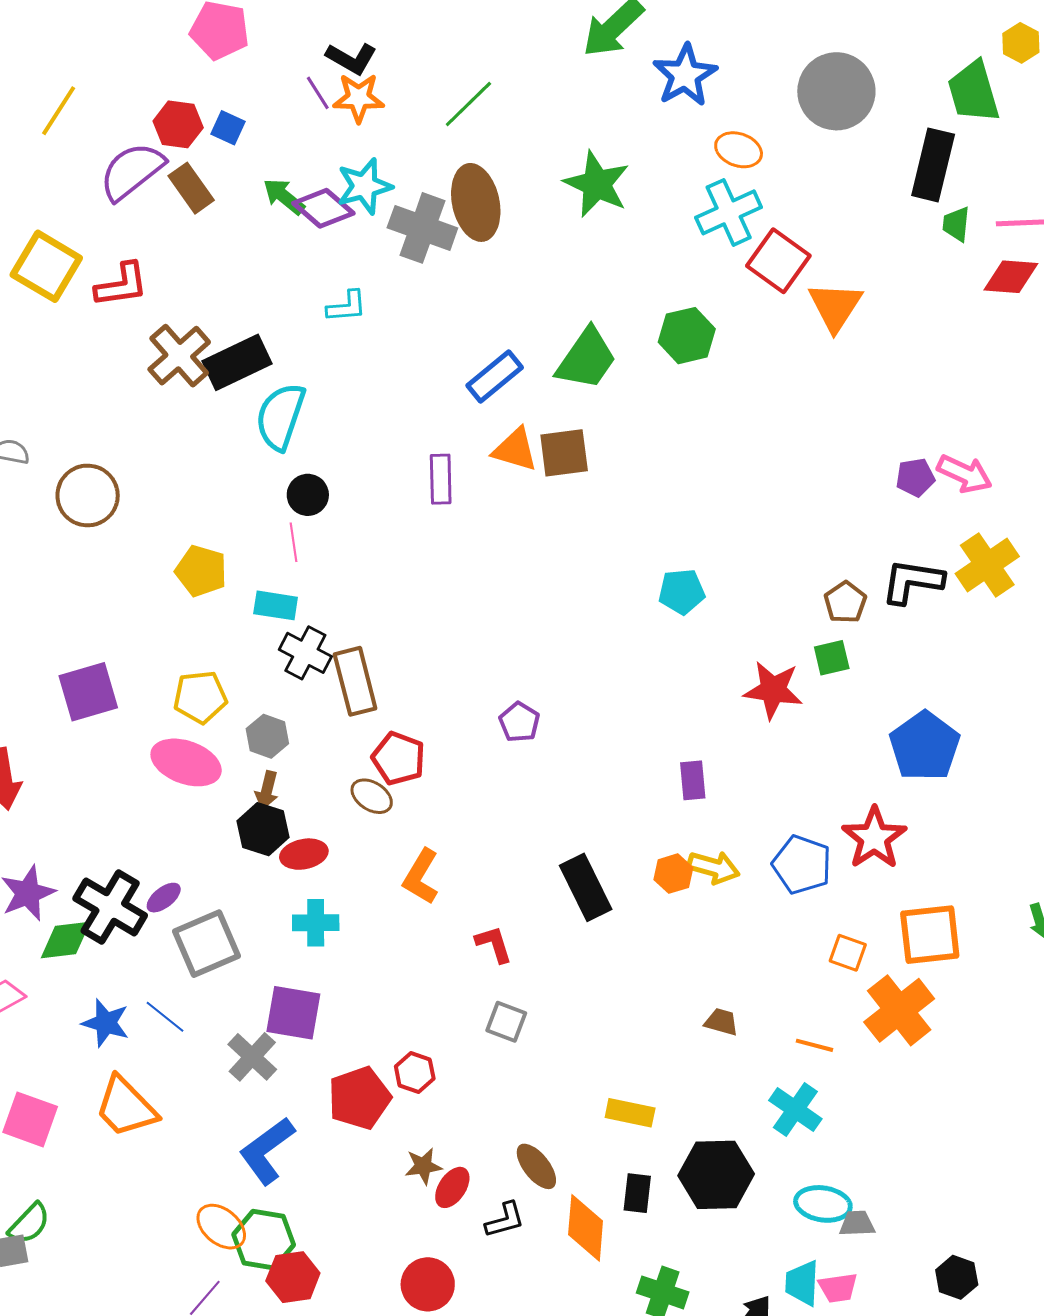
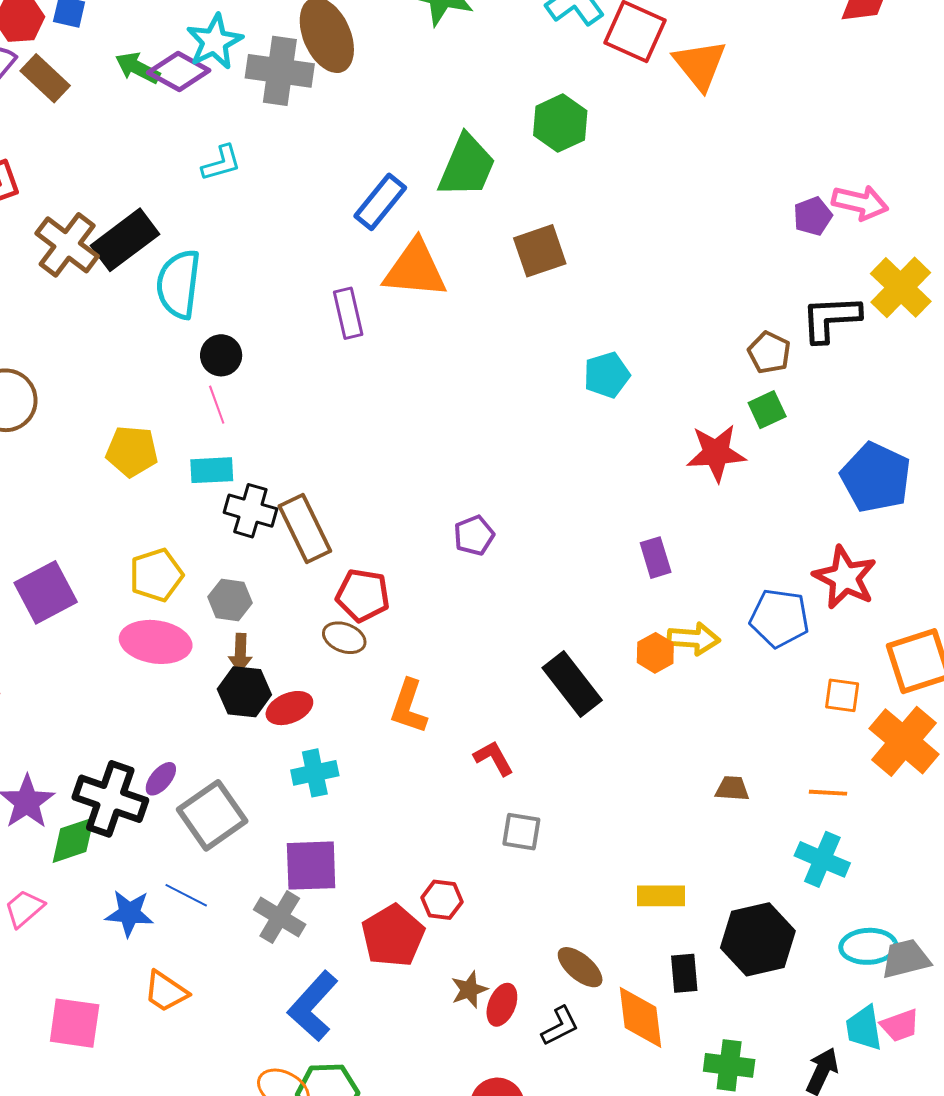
orange triangle: (515, 450) -> (415, 269), size x1.4
brown square: (564, 453) -> (540, 251), moved
purple pentagon: (519, 722) -> (474, 535), turned 30
orange trapezoid: (126, 1107) -> (166, 992), size x0.7
gray trapezoid: (857, 1224) -> (906, 959), size x1.4

